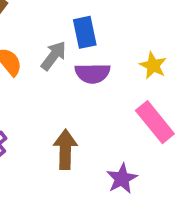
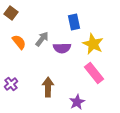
blue rectangle: (85, 32) -> (74, 22), moved
yellow star: (153, 65) -> (93, 44), size x1.5

